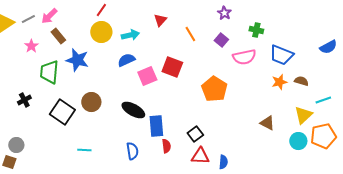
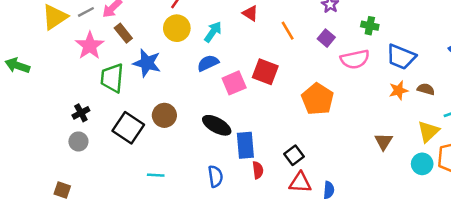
red triangle: (160, 20) -> (250, 13), turned -40
cyan arrow: (130, 35) -> (213, 32), turned -42
pink star: (31, 46) -> (90, 46), size x1.6
brown triangle: (267, 123) -> (384, 141), turned 35
gray circle: (16, 145) -> (78, 141), moved

